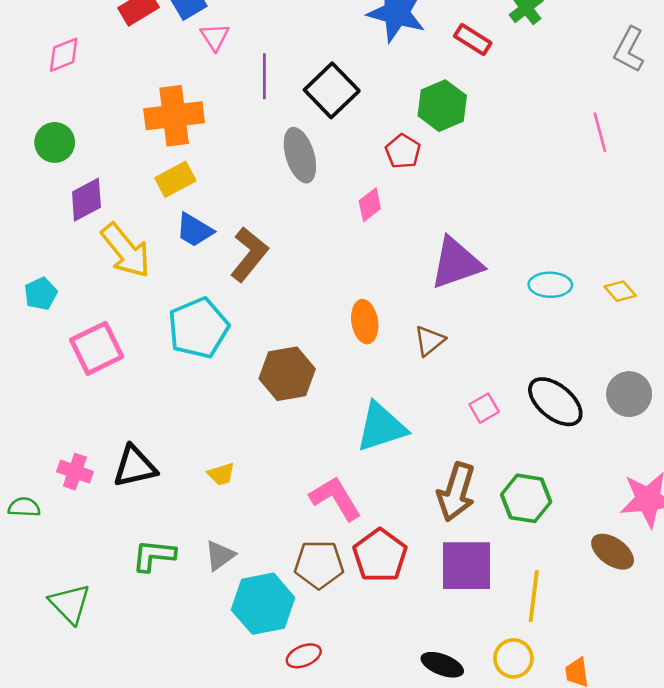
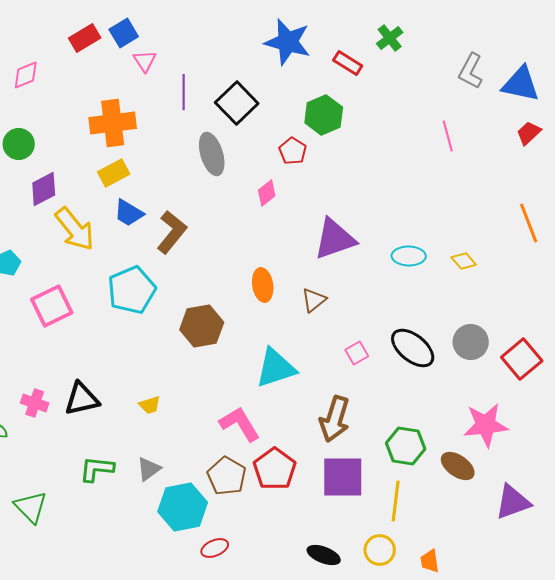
green hexagon: (526, 498) -> (406, 446), moved
brown pentagon: (319, 564) -> (227, 476), turned 30

